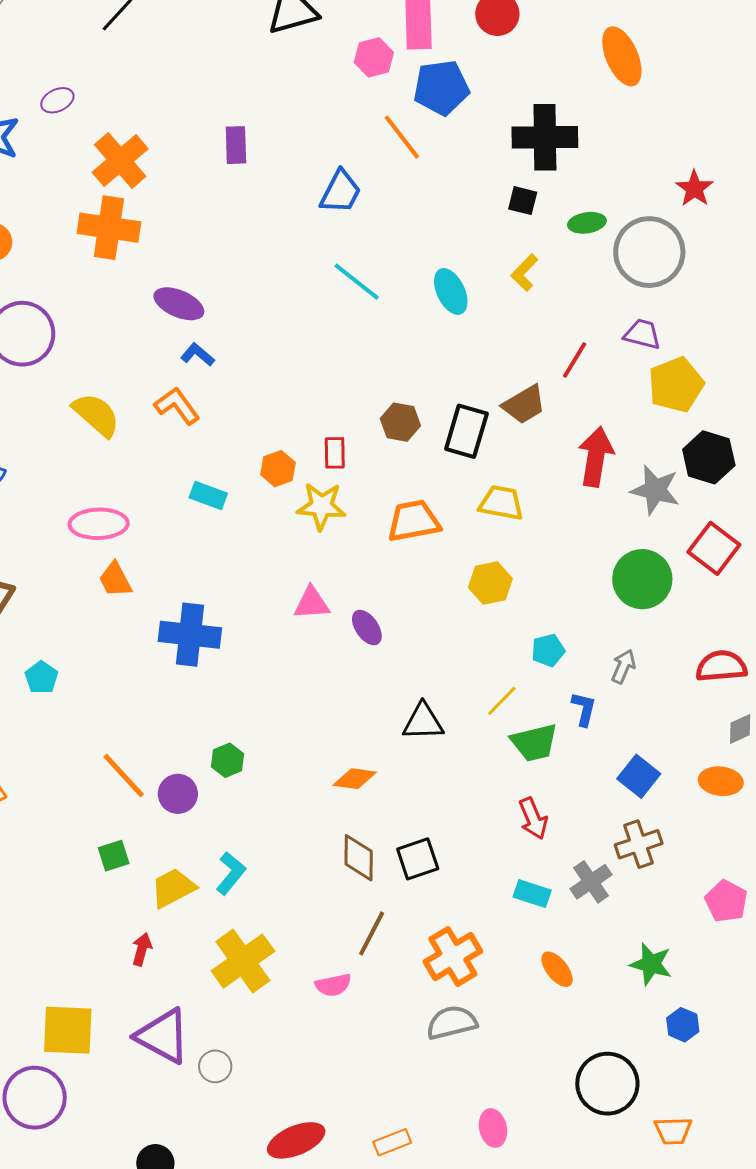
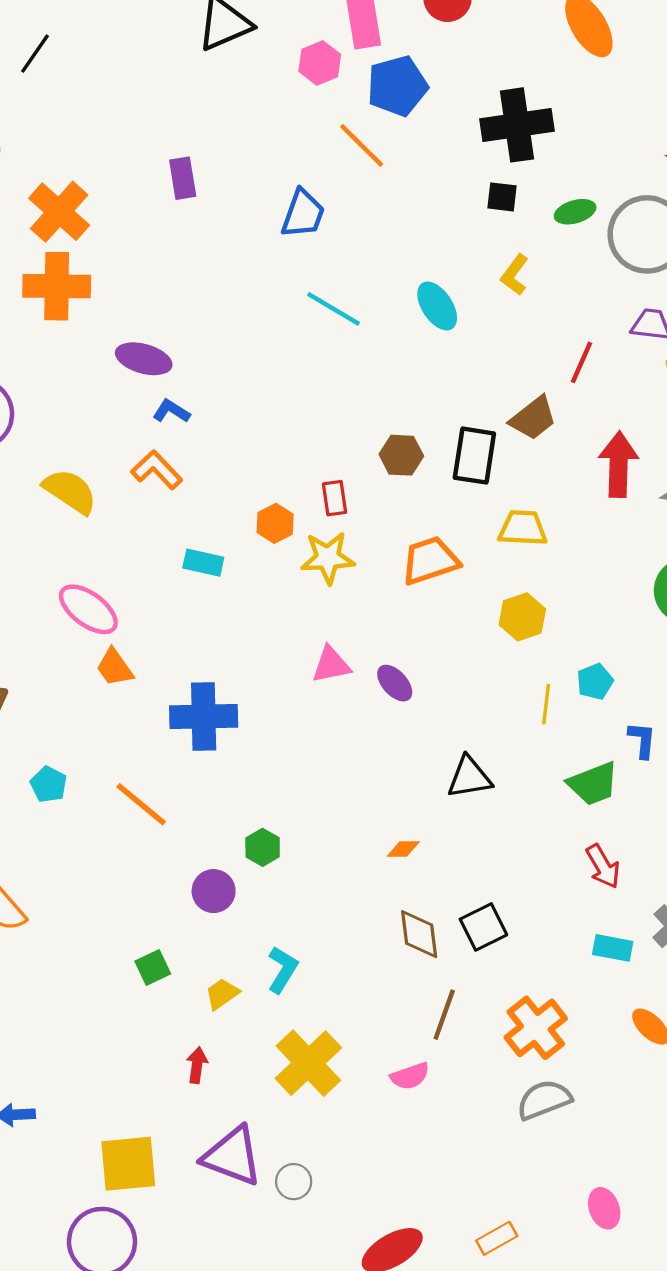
pink ellipse: (99, 524) -> (88, 609), turned 46
yellow line: (502, 701) -> (546, 704), moved, turned -30
orange line: (124, 776) -> (141, 804), moved
orange diamond: (355, 779) -> (403, 849), size x0.7
yellow trapezoid: (173, 888) -> (222, 994), size x0.7

